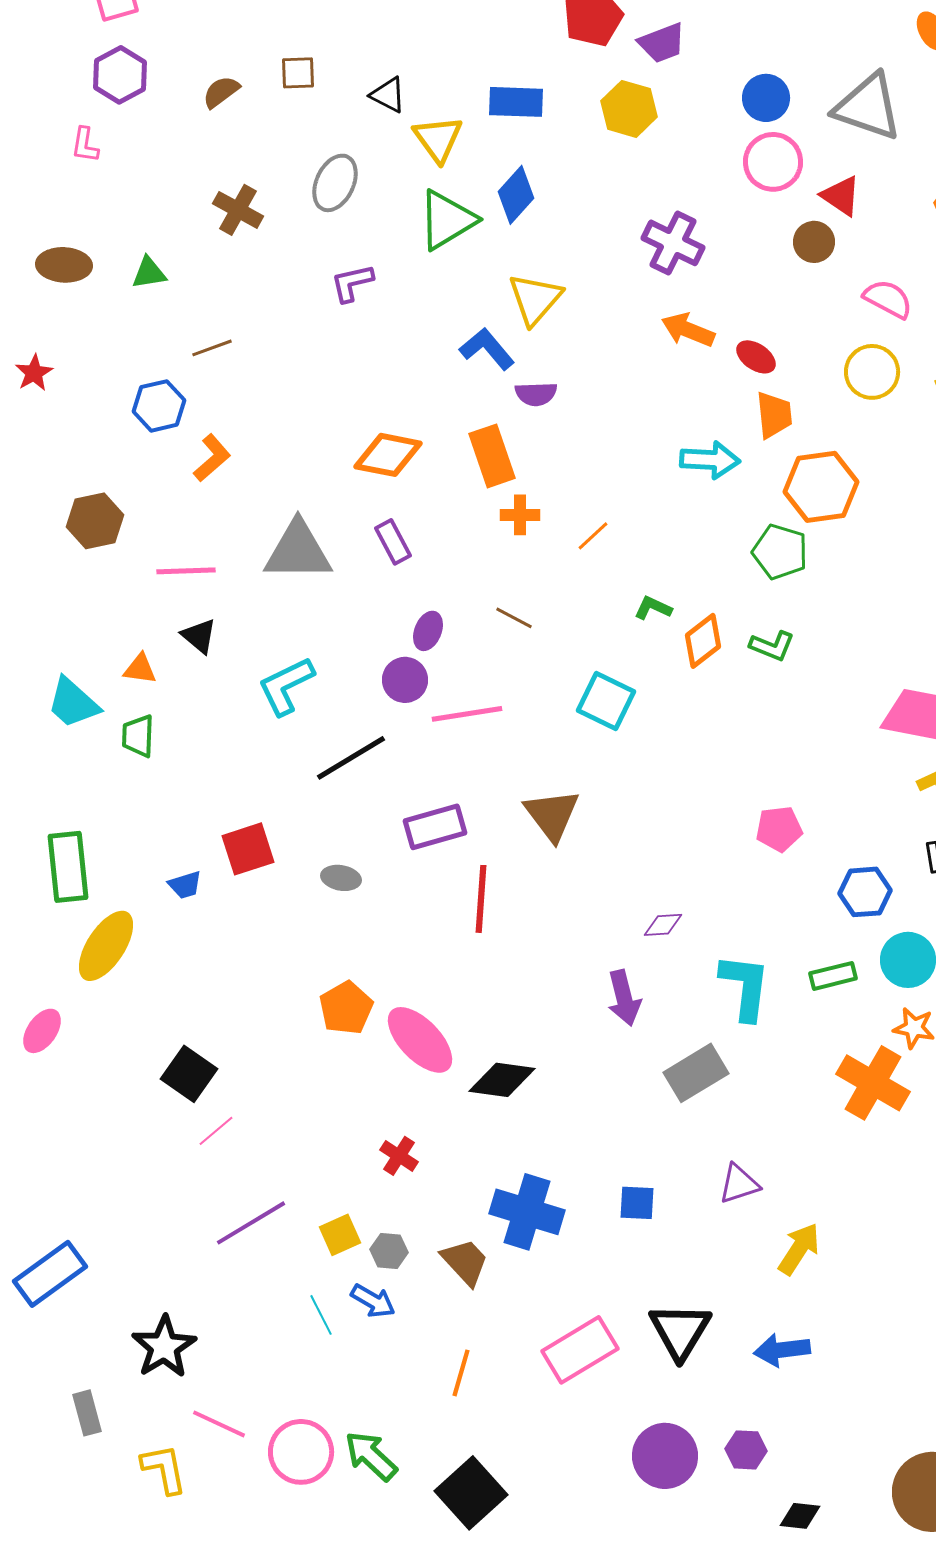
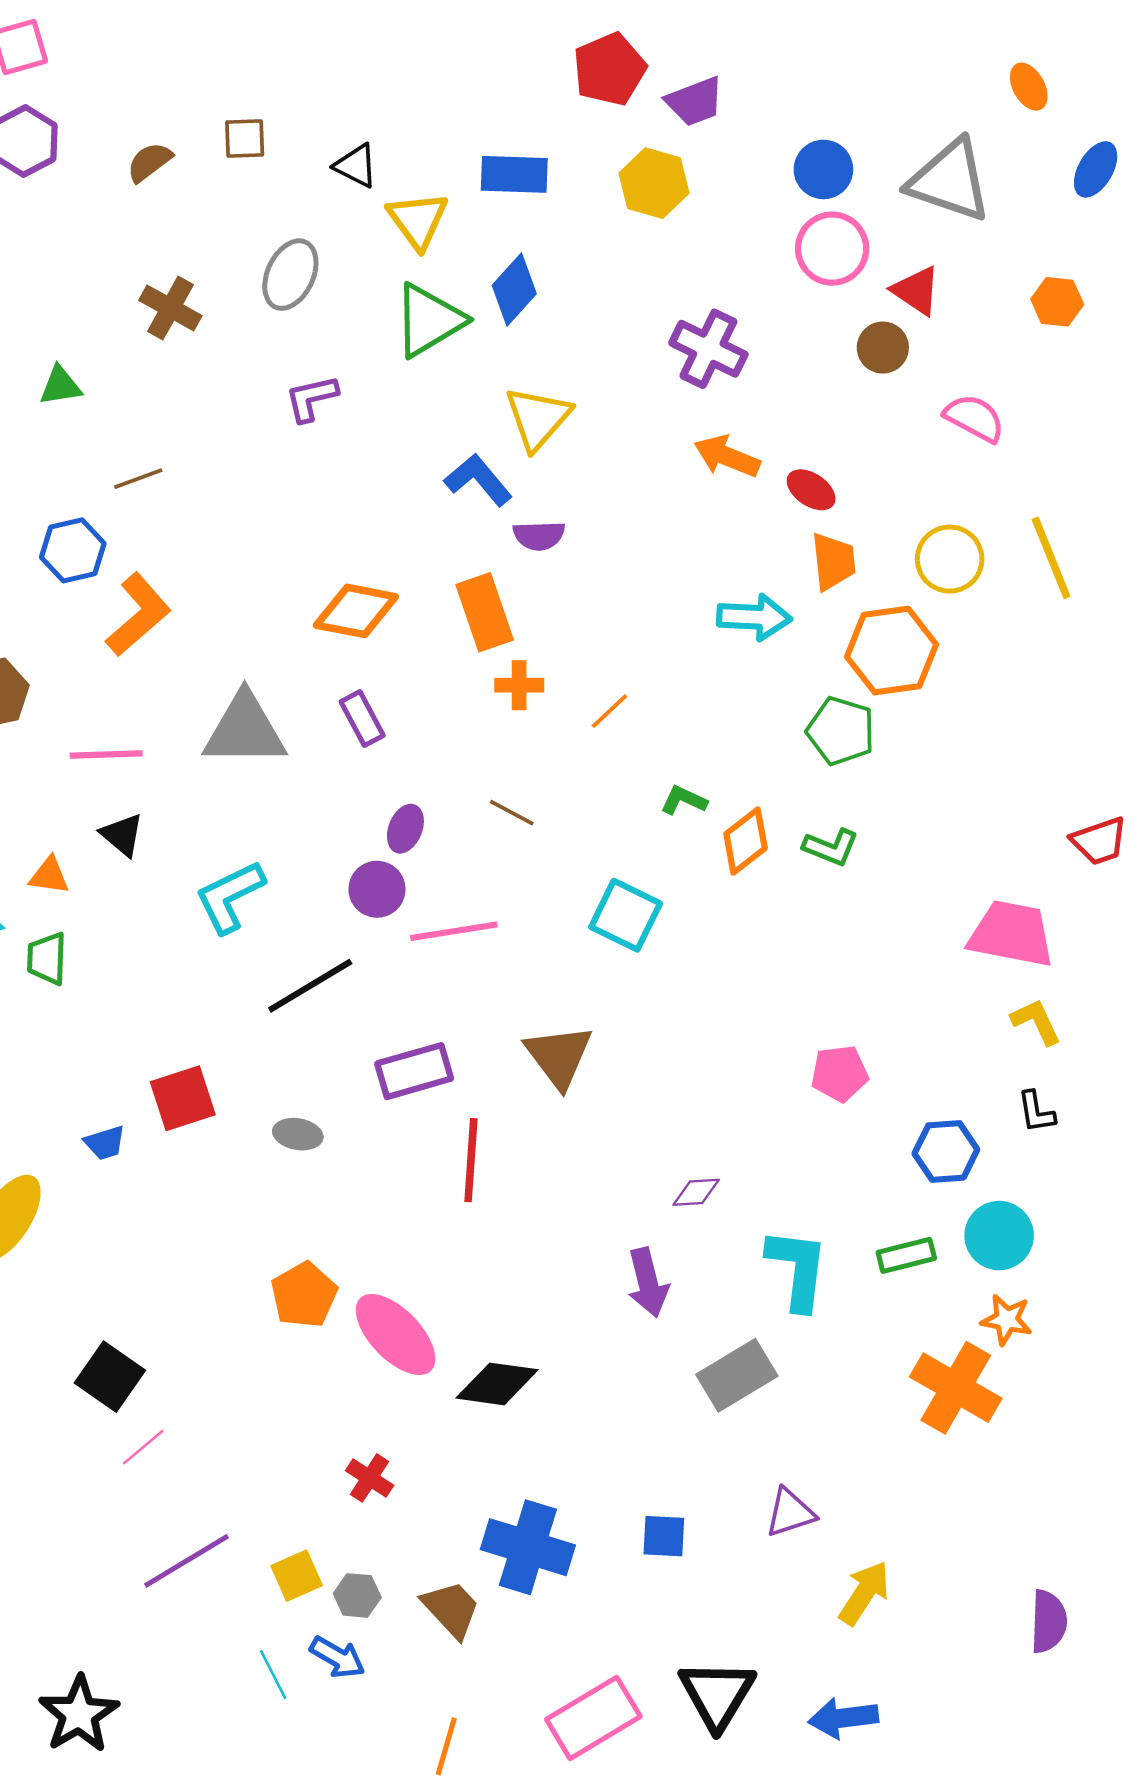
yellow circle: (872, 372) -> (950, 559), moved
orange L-shape: (212, 458) -> (138, 615), size x1.4

